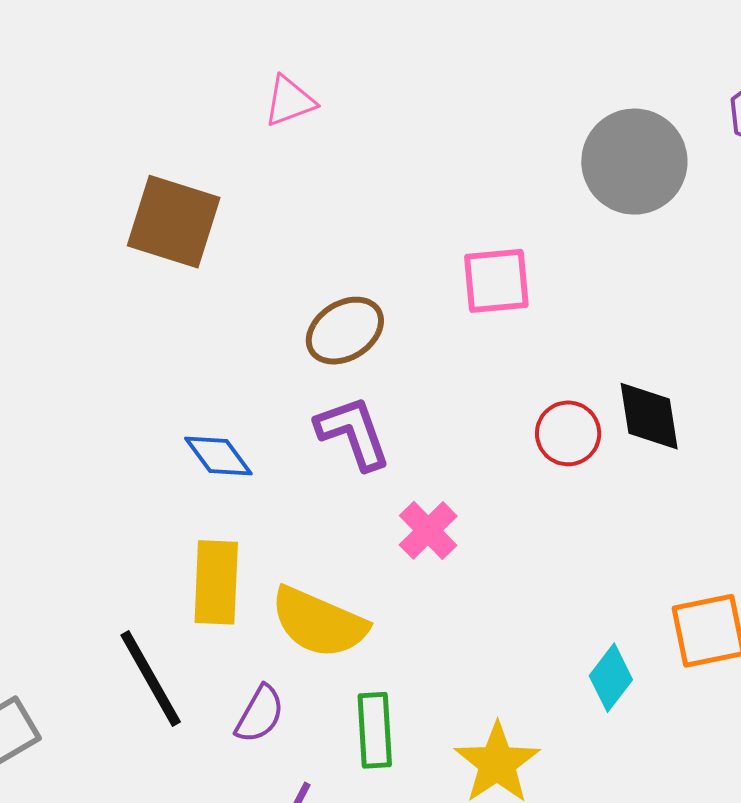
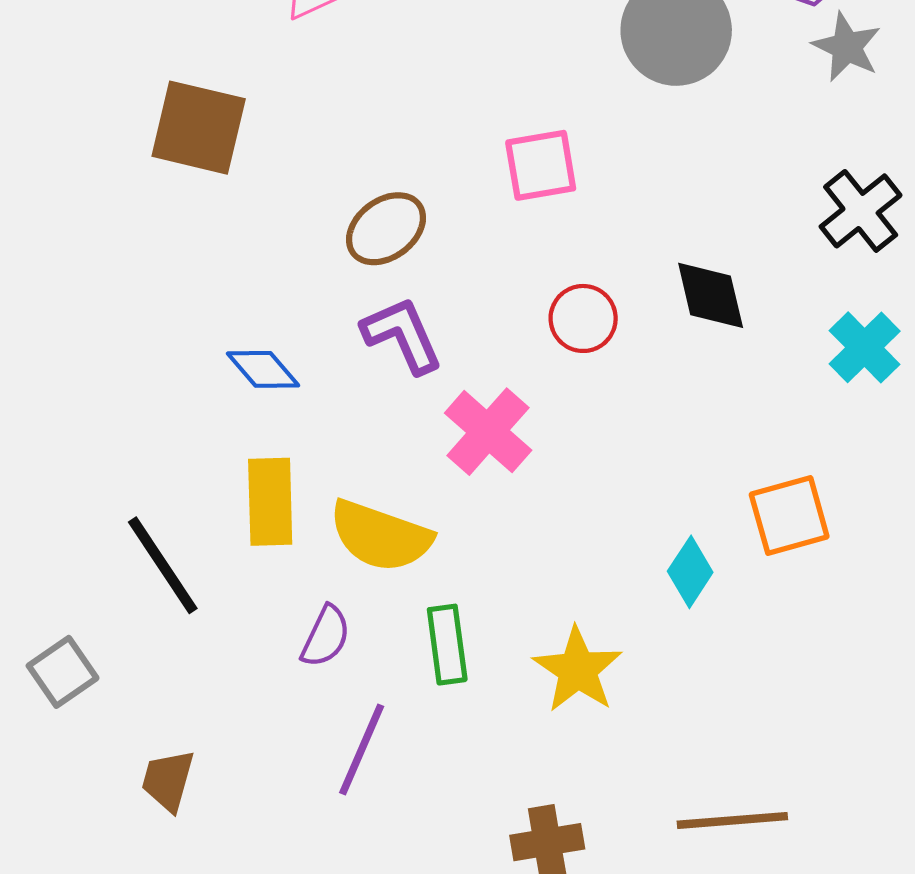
red circle: (568, 433) -> (583, 318), moved
pink cross: (428, 530) -> (488, 432), size x1.4
black line: (151, 679) -> (163, 565), moved

